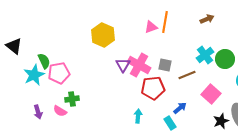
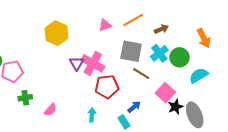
brown arrow: (207, 19) -> (161, 29), moved
orange line: (165, 22) -> (133, 20), moved, turned 50
gray square: (165, 65) -> (131, 51), moved, size x1.6
brown line: (187, 75) -> (141, 73), turned 54
pink semicircle: (60, 111) -> (50, 110), moved, turned -80
black star: (221, 121) -> (175, 107), moved

